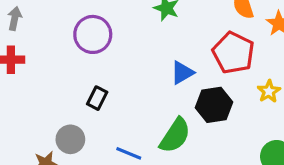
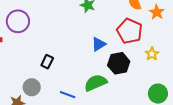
purple circle: (93, 34) -> (18, 21), moved
green semicircle: (175, 135) -> (96, 83), turned -145

